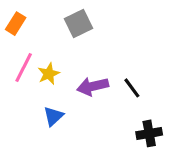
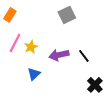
gray square: (78, 24) -> (67, 15), moved
black cross: (149, 133) -> (95, 85), turned -35

